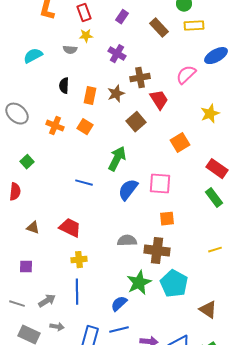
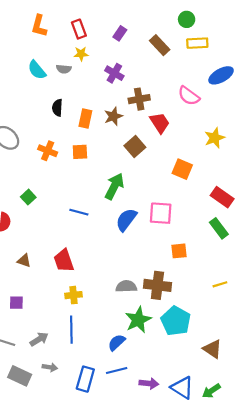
cyan semicircle: (33, 56) -> (37, 70), moved, turned -102
pink semicircle: (186, 75) -> (189, 96), turned -100
orange square: (85, 127) -> (80, 152), turned -35
orange square: (180, 143) -> (182, 169), turned -36
green square: (27, 162) -> (28, 197), moved
orange square: (167, 219) -> (179, 251), moved
red trapezoid: (70, 228) -> (64, 261), turned -135
gray semicircle: (127, 241) -> (126, 286), moved

